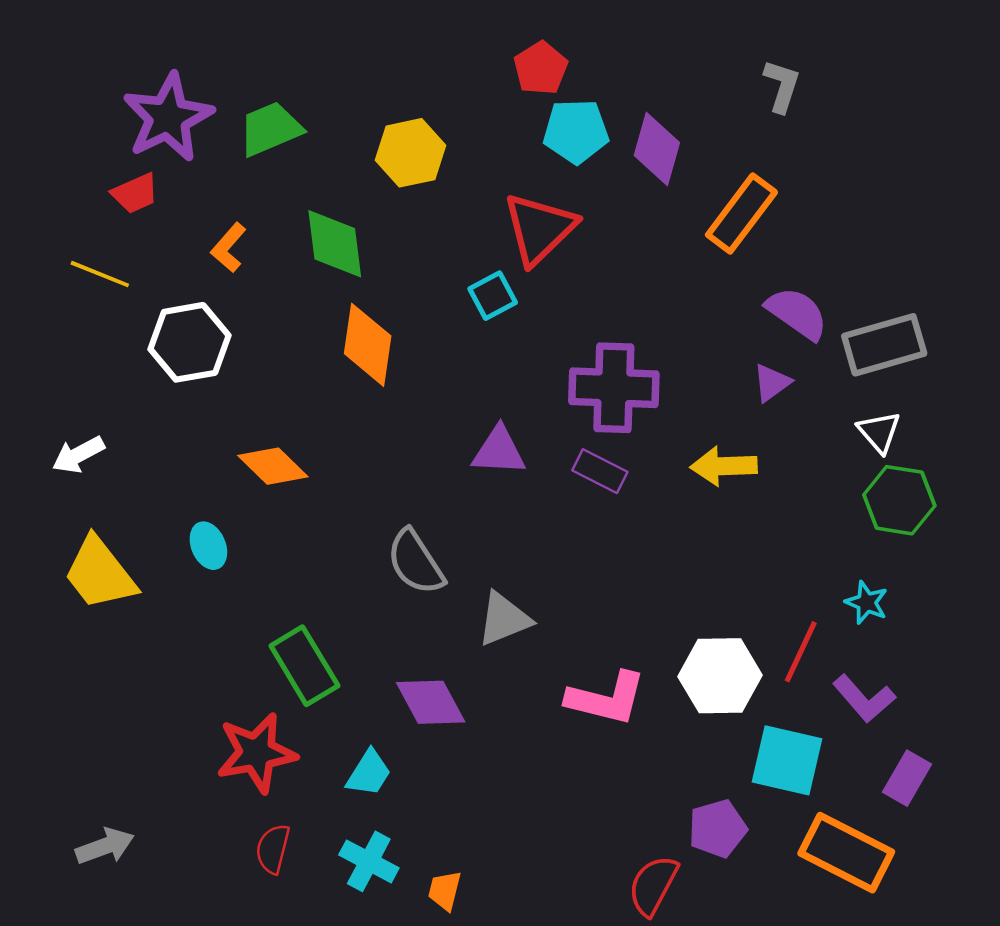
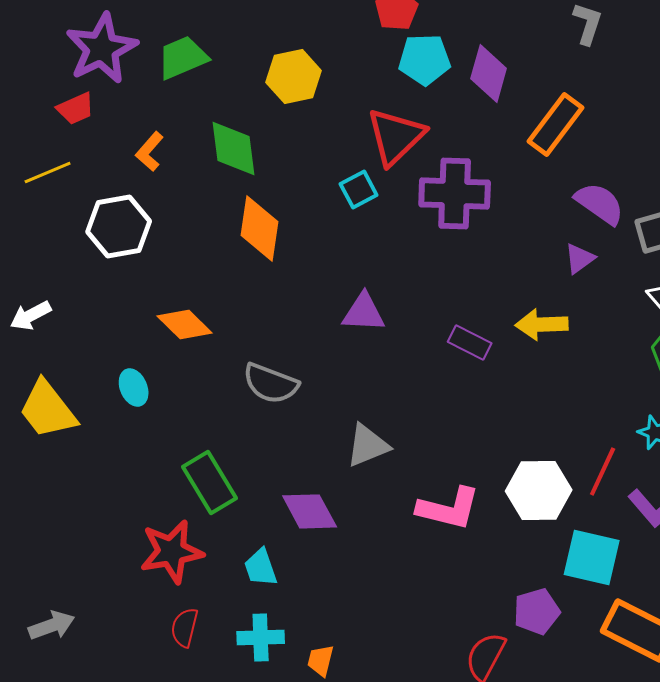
yellow line: (100, 274) -> (48, 172), turned -45
purple cross: (614, 388) -> (455, 193), moved
purple rectangle: (600, 471) -> (470, 342), moved
gray semicircle: (416, 562) -> (271, 383), moved, turned -36
cyan trapezoid: (369, 773) -> (261, 567), turned 129
cyan cross: (369, 861) -> (261, 637), turned -30

